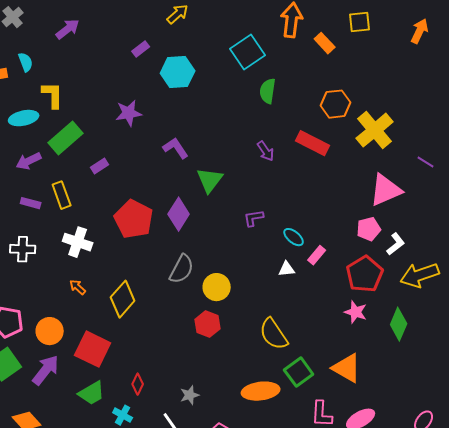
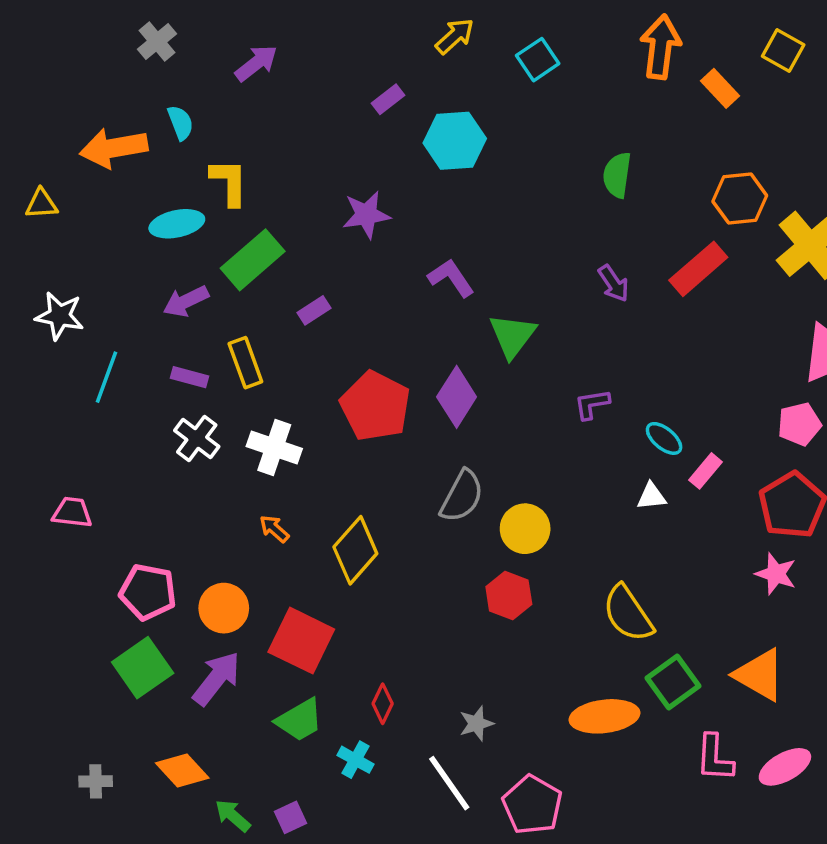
yellow square: (360, 22) -> (783, 51), turned 35
cyan square: (248, 52) -> (538, 60), moved, size x0.7
red rectangle: (313, 143) -> (698, 269), turned -68
white cross: (23, 249) -> (197, 438), moved, turned 35

